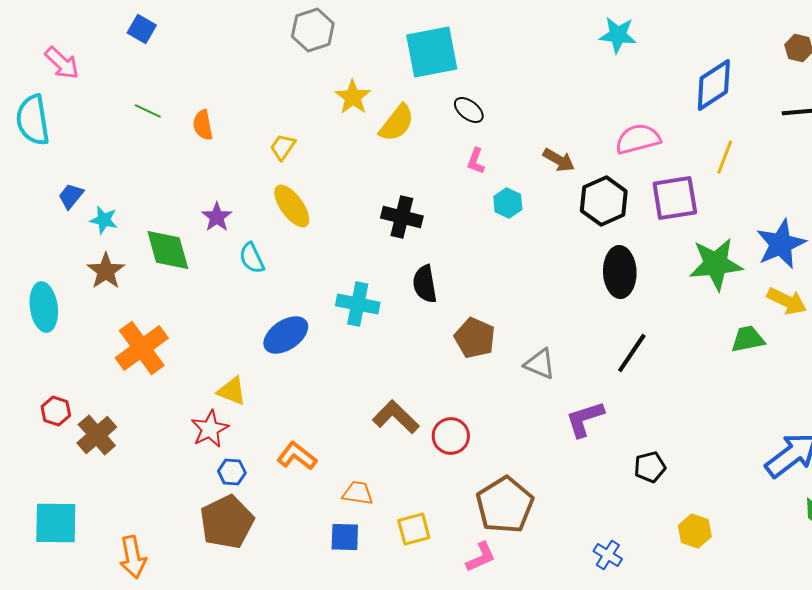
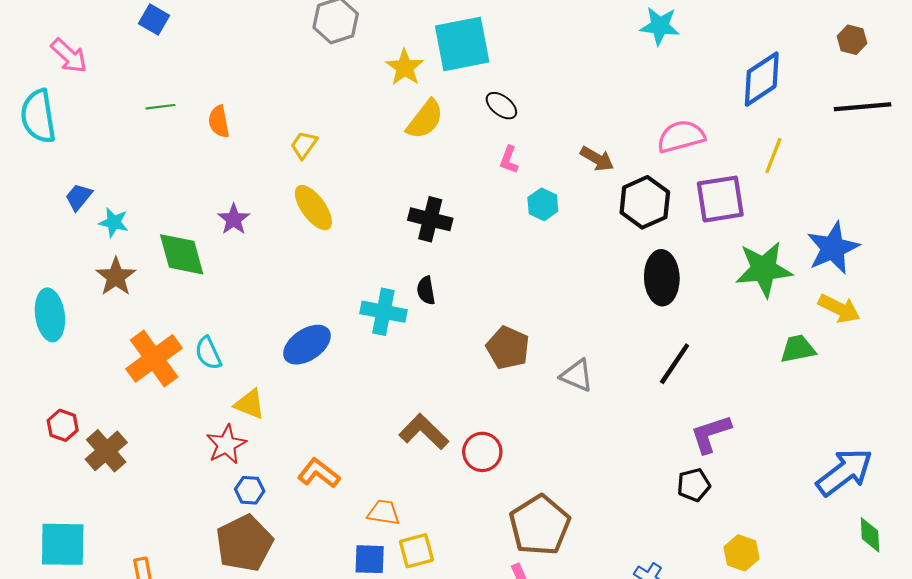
yellow star: (353, 97) -> (405, 67), moved
green line: (148, 111) -> (160, 107), turned -32
cyan semicircle: (252, 258) -> (208, 353), moved
black semicircle: (425, 284) -> (426, 290), moved, size x0.7
purple L-shape: (585, 419) -> (711, 434), moved
yellow square: (414, 529) -> (416, 551), moved

